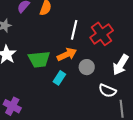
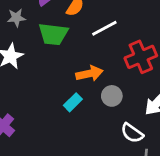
white line: (74, 30) -> (104, 28), moved, turned 36
green trapezoid: (39, 59) -> (53, 34), moved

